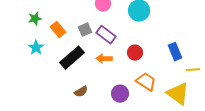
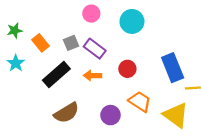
blue rectangle: (175, 52) -> (173, 68), size x1.4
brown semicircle: (81, 92) -> (66, 113), size x1.6

